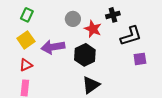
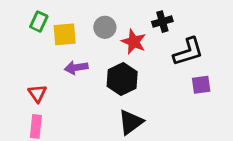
yellow square: (26, 40) -> (65, 34), moved, turned 30
purple arrow: (53, 47) -> (76, 68), size x0.7
red triangle: (26, 65) -> (37, 93), turned -40

